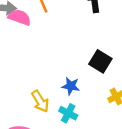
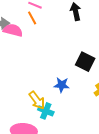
cyan cross: (68, 113) -> (46, 111), moved

